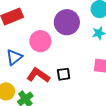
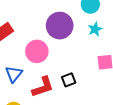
red L-shape: (38, 75) -> (43, 87), turned 140

